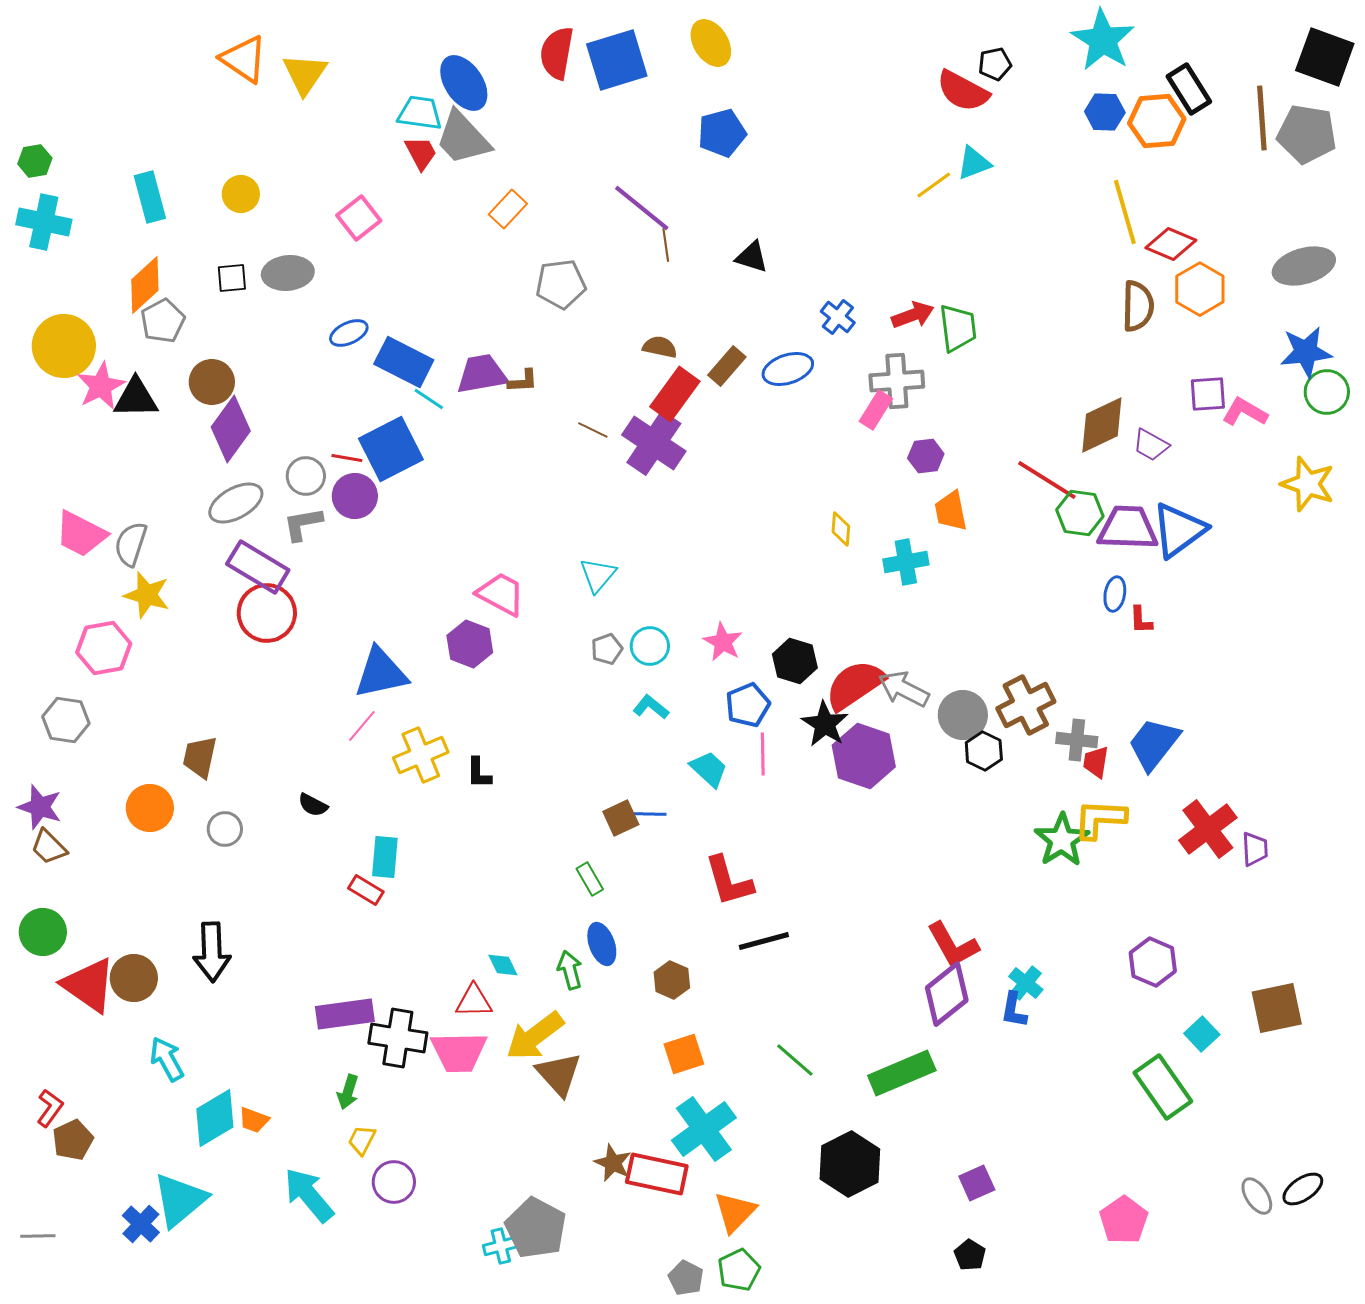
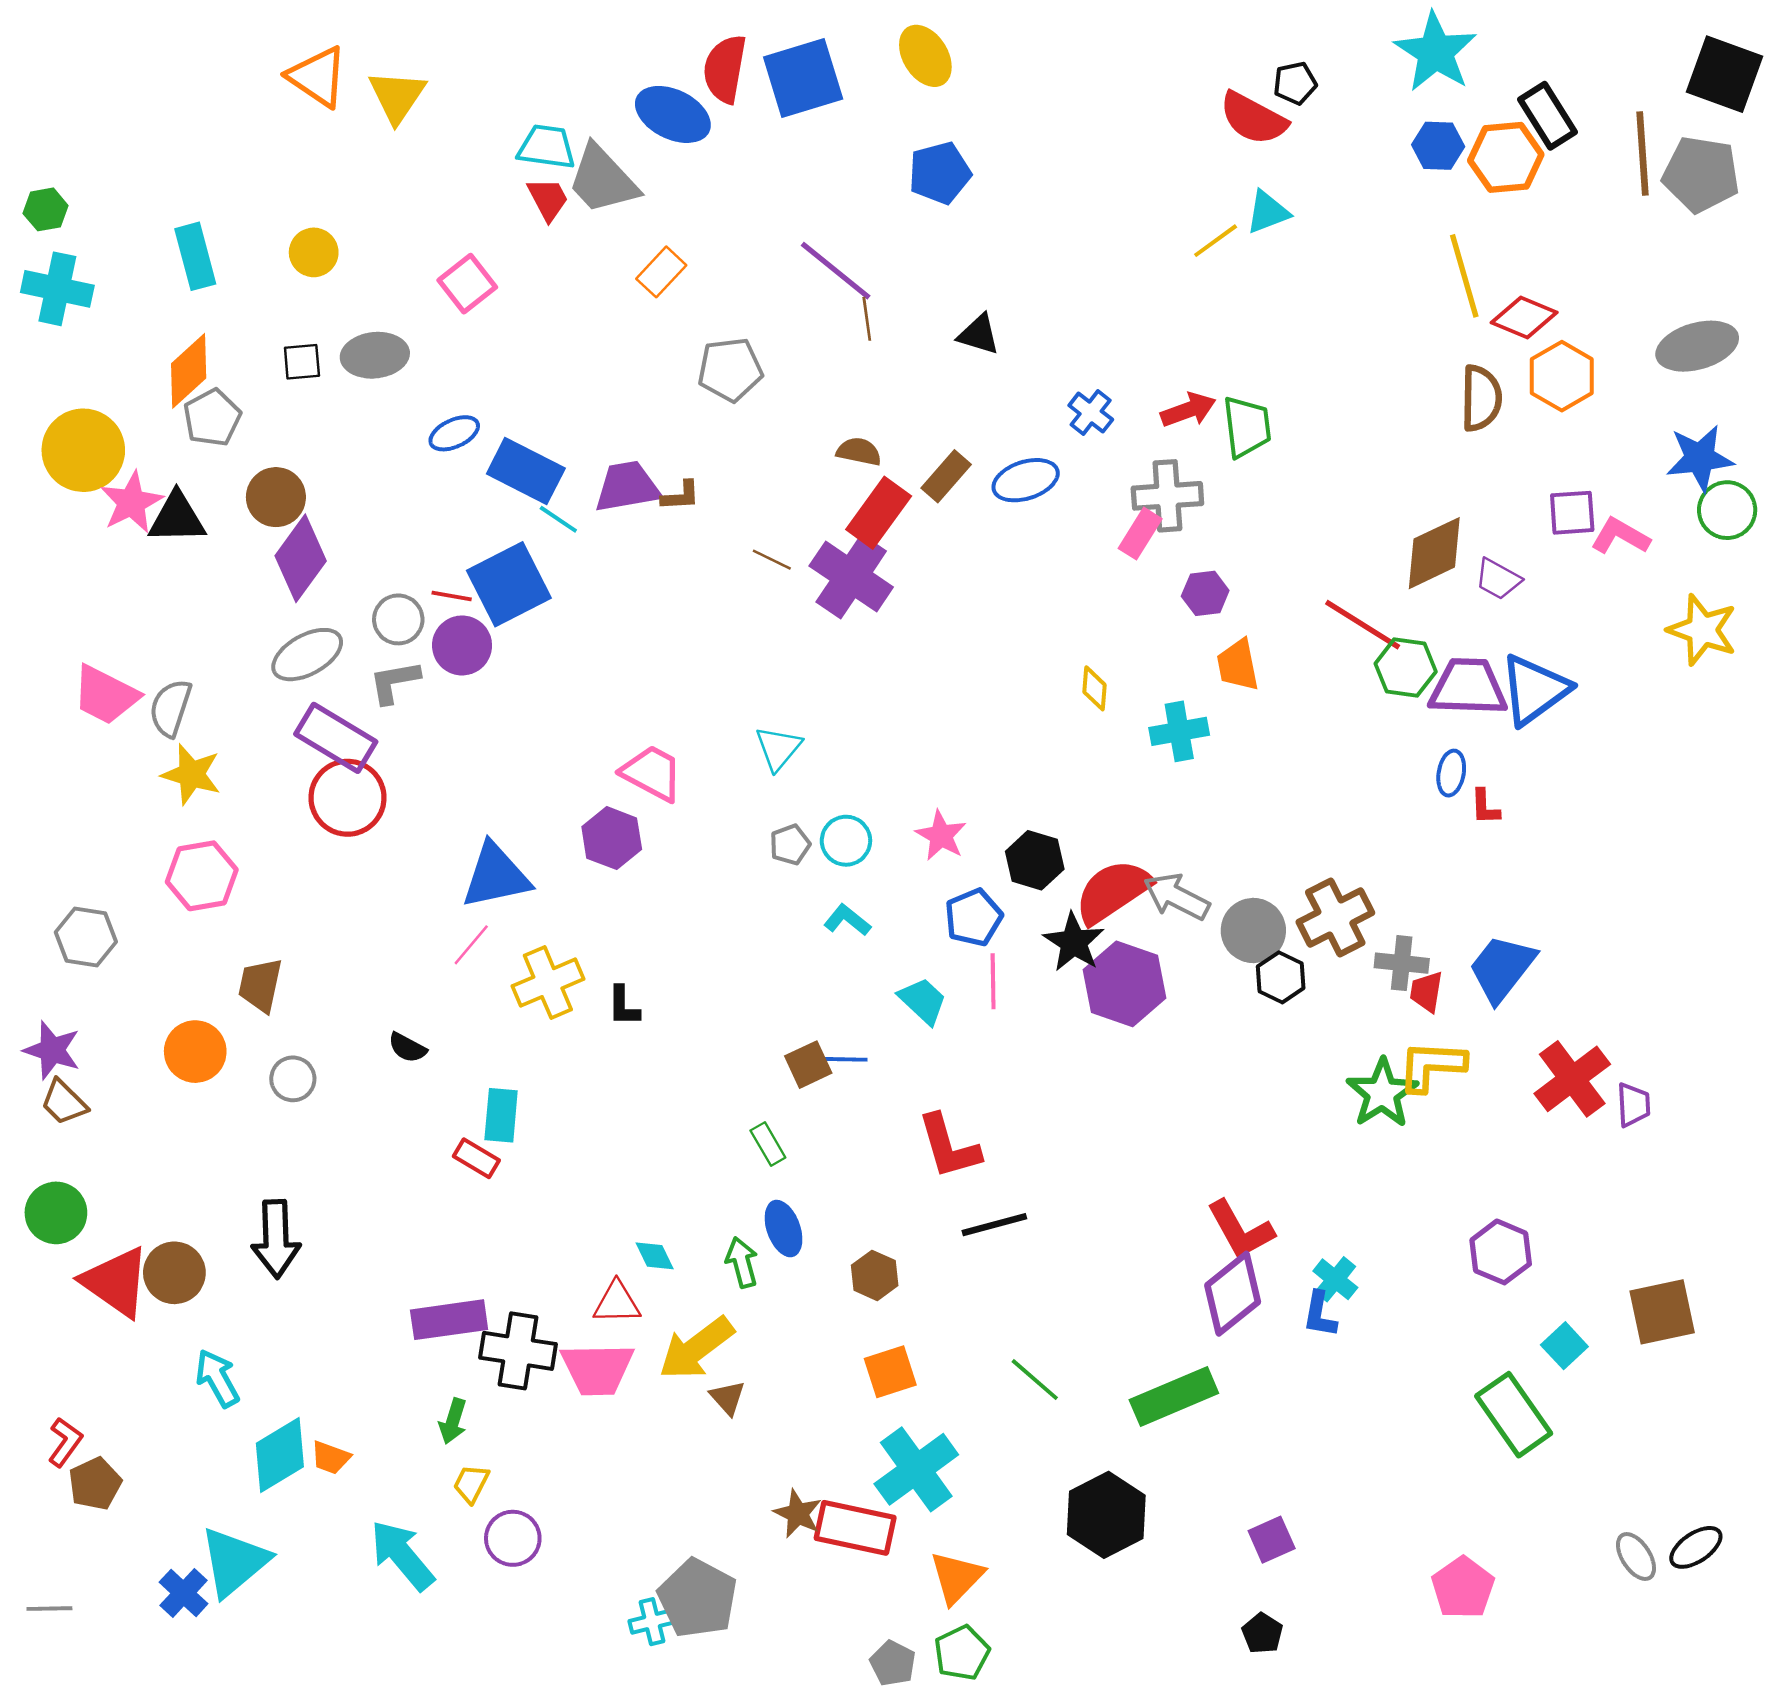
blue ellipse: (464, 83) -> (673, 114), moved, turned -30
pink hexagon: (104, 648) -> (202, 876), moved
brown triangle: (559, 1074) -> (728, 1398), size x0.6

